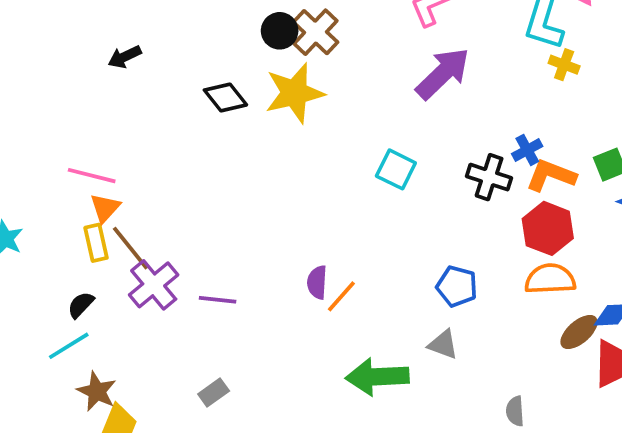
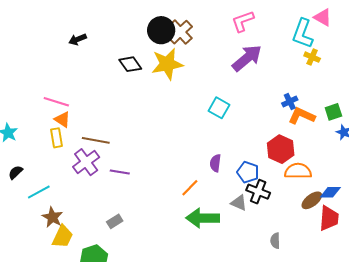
black circle: (280, 31) -> (161, 30), size x1.4
black cross: (489, 177) -> (258, 192), moved
orange triangle: (105, 208) -> (62, 119), turned -42
red hexagon: (548, 228) -> (281, 149), moved
brown line: (130, 248) -> (96, 140), moved, turned -44
purple semicircle: (317, 282) -> (215, 163), moved
orange line: (341, 296) -> (190, 188), moved
black semicircle: (81, 305) -> (16, 172), moved

